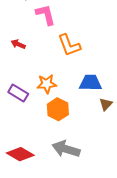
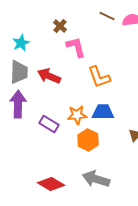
red arrow: (18, 44) -> (49, 76), size x1.6
blue trapezoid: (90, 83) -> (103, 112), moved

